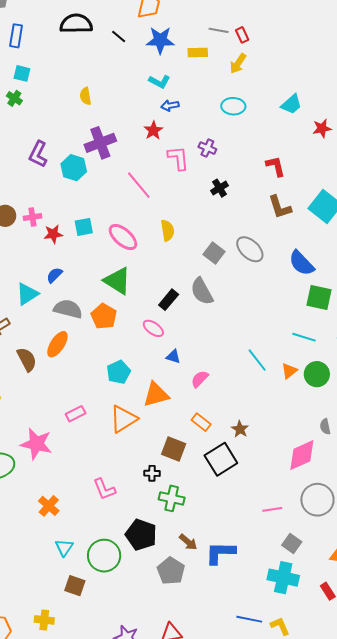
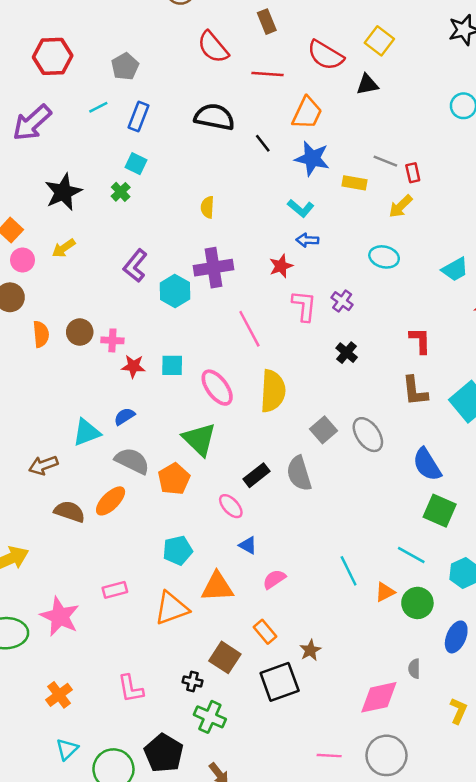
black cross: (219, 188) -> (347, 353), turned -30
yellow semicircle: (168, 230) -> (273, 391), size x1.6
brown semicircle: (27, 359) -> (70, 512), turned -55

